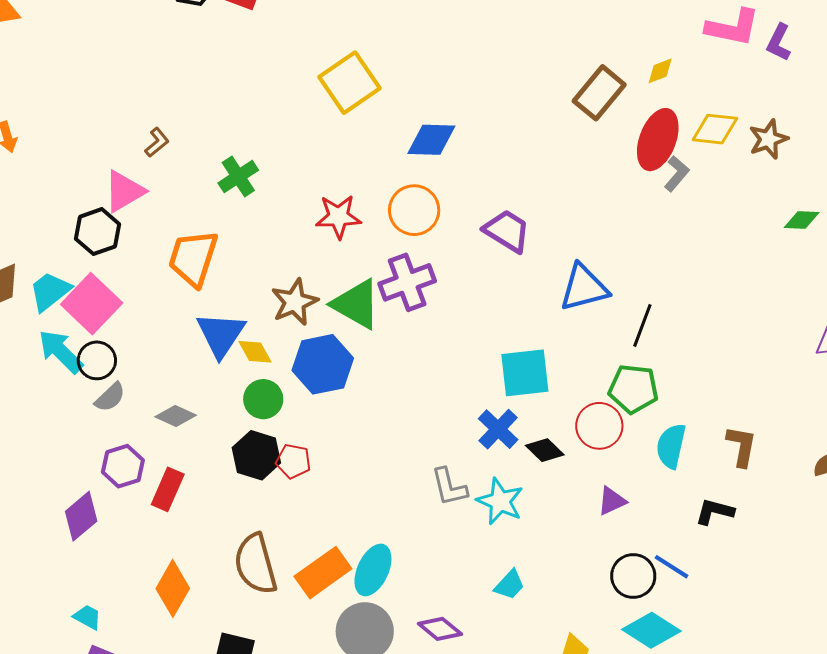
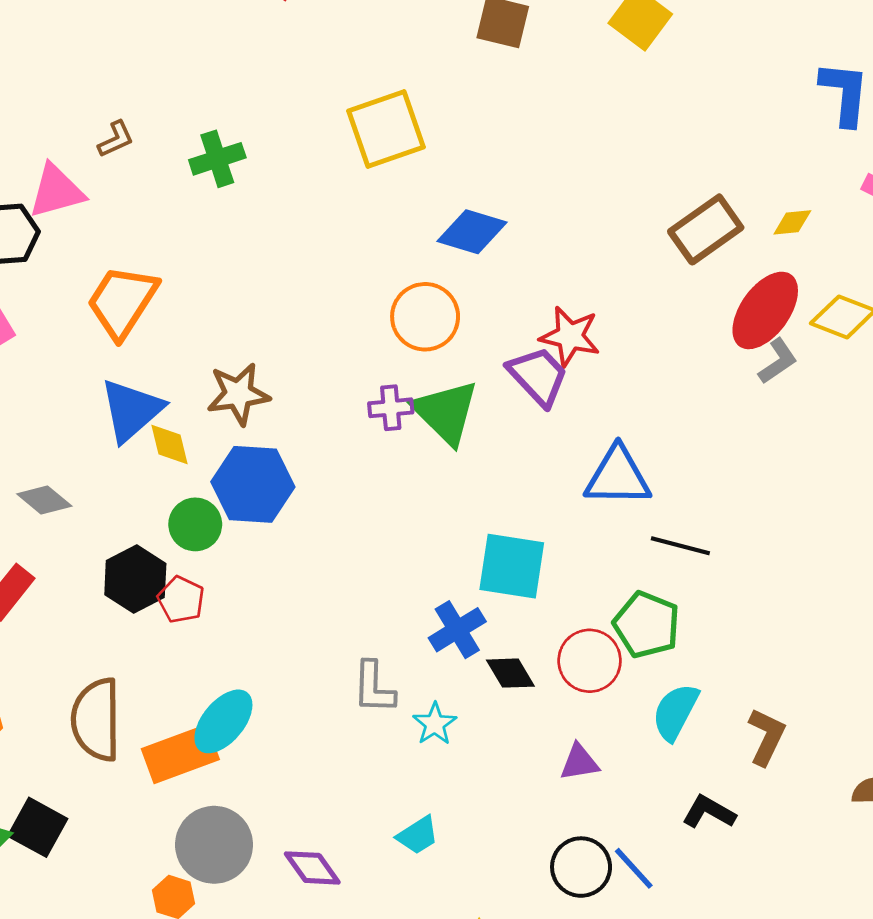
green cross: (238, 177) -> (217, 159), moved
red star: (338, 217) -> (570, 336), moved
purple cross: (407, 282) -> (391, 408), size x0.6
green triangle: (356, 304) -> (446, 412), moved
black line: (642, 325) -> (680, 546), turned 69
green circle: (263, 399) -> (195, 524), moved
cyan star: (500, 501) -> (435, 724), size x0.7
cyan ellipse: (373, 570) -> (223, 721), moved

